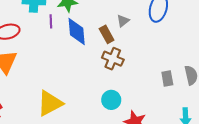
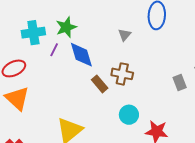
purple line: (51, 21) -> (54, 50), turned 40
brown rectangle: (107, 34) -> (100, 84), moved

